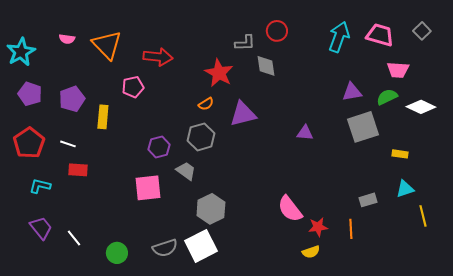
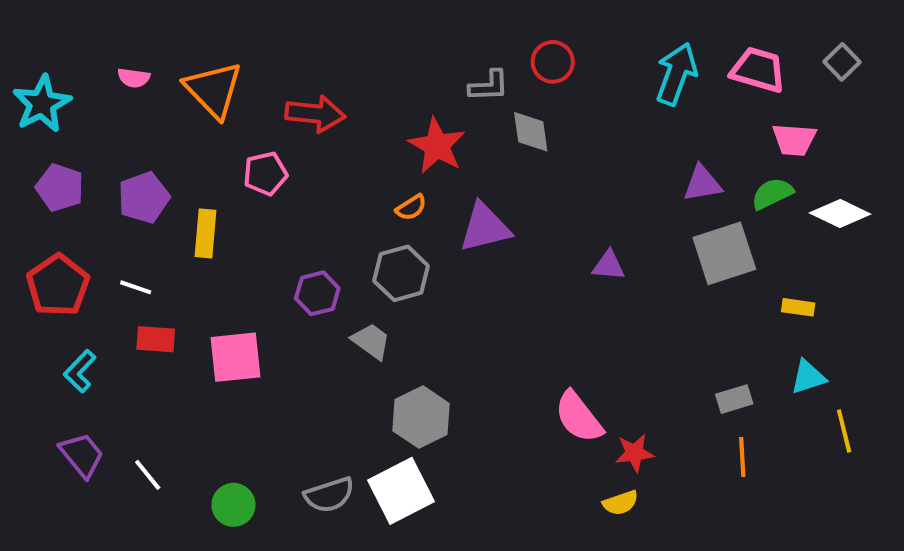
cyan L-shape: (40, 186) -> (80, 371), turned -60
pink square: (148, 188) -> (235, 357), moved
orange line: (351, 229) -> (742, 457), moved

